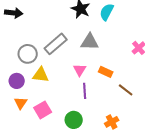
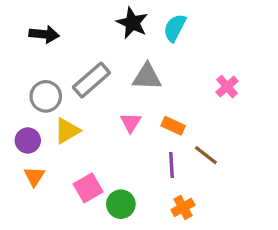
black arrow: (14, 13) -> (44, 34), moved
yellow triangle: (41, 75) -> (67, 131), turned -36
purple line: (85, 91) -> (172, 165), moved
pink square: (43, 110) -> (88, 188), moved

